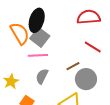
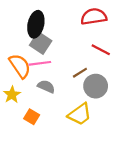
orange semicircle: (20, 33) -> (20, 66), moved
gray semicircle: (42, 76) -> (46, 86), turned 91

